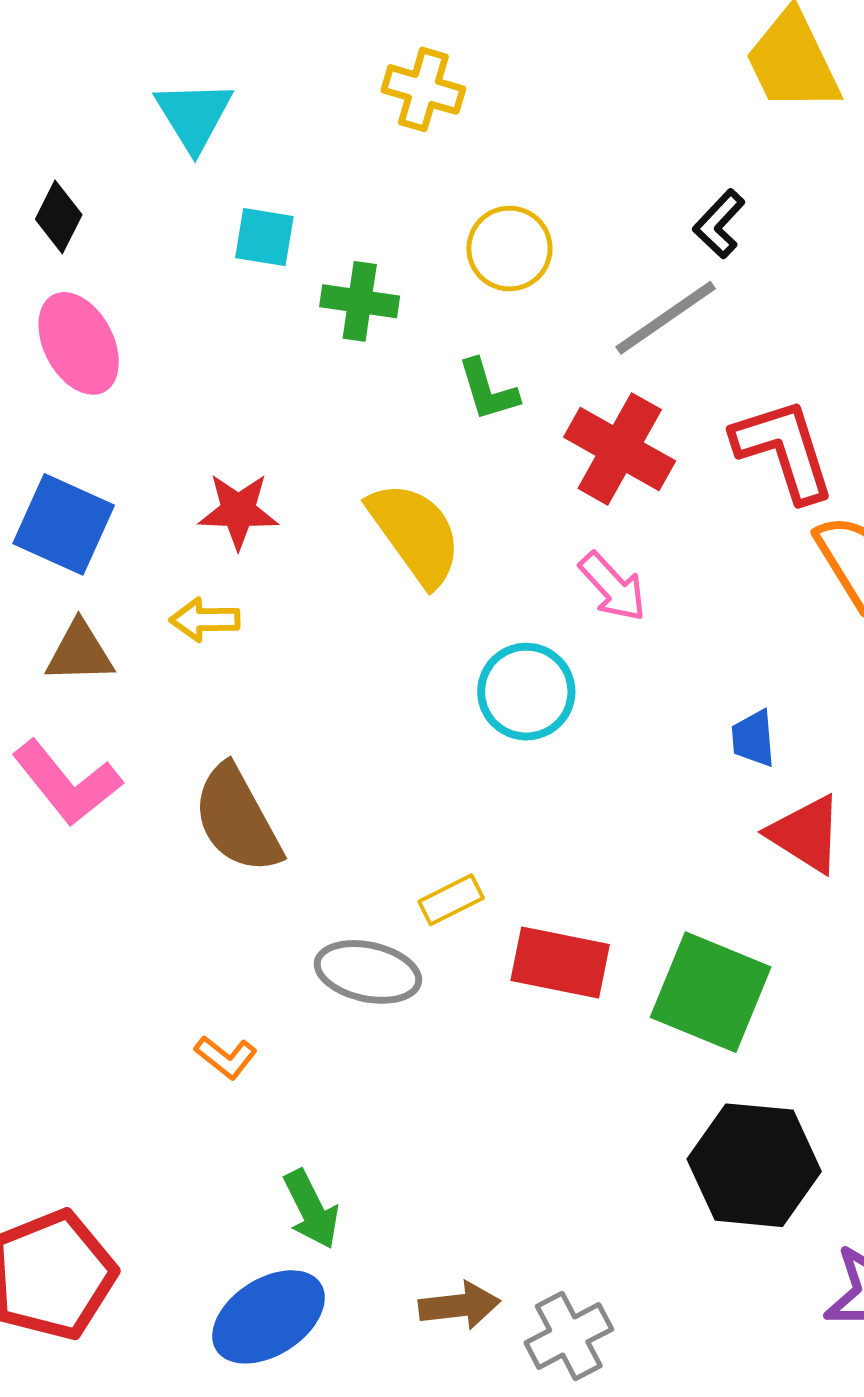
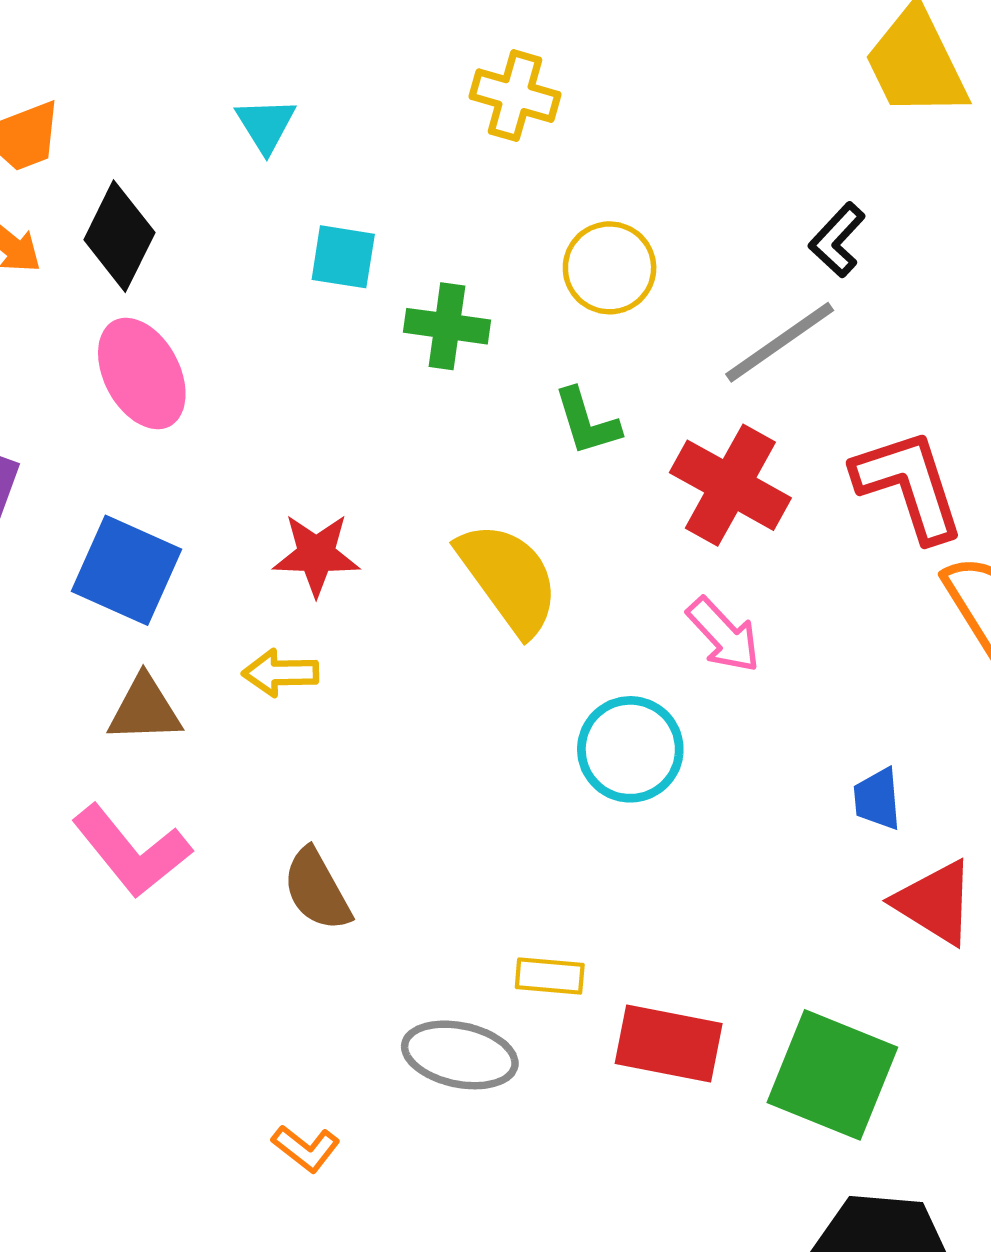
cyan triangle: (194, 115) -> (266, 125), size x0.7
black diamond: (59, 217) -> (119, 236), size x1.4
brown semicircle: (237, 819) -> (317, 890), size x0.7
yellow rectangle: (451, 900) -> (550, 976), turned 32

